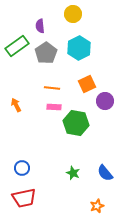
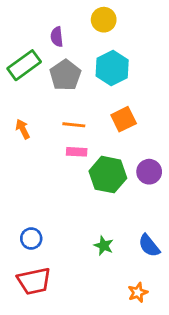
purple circle: (105, 101) -> (149, 172), moved
orange arrow: (16, 105) -> (23, 129), moved

